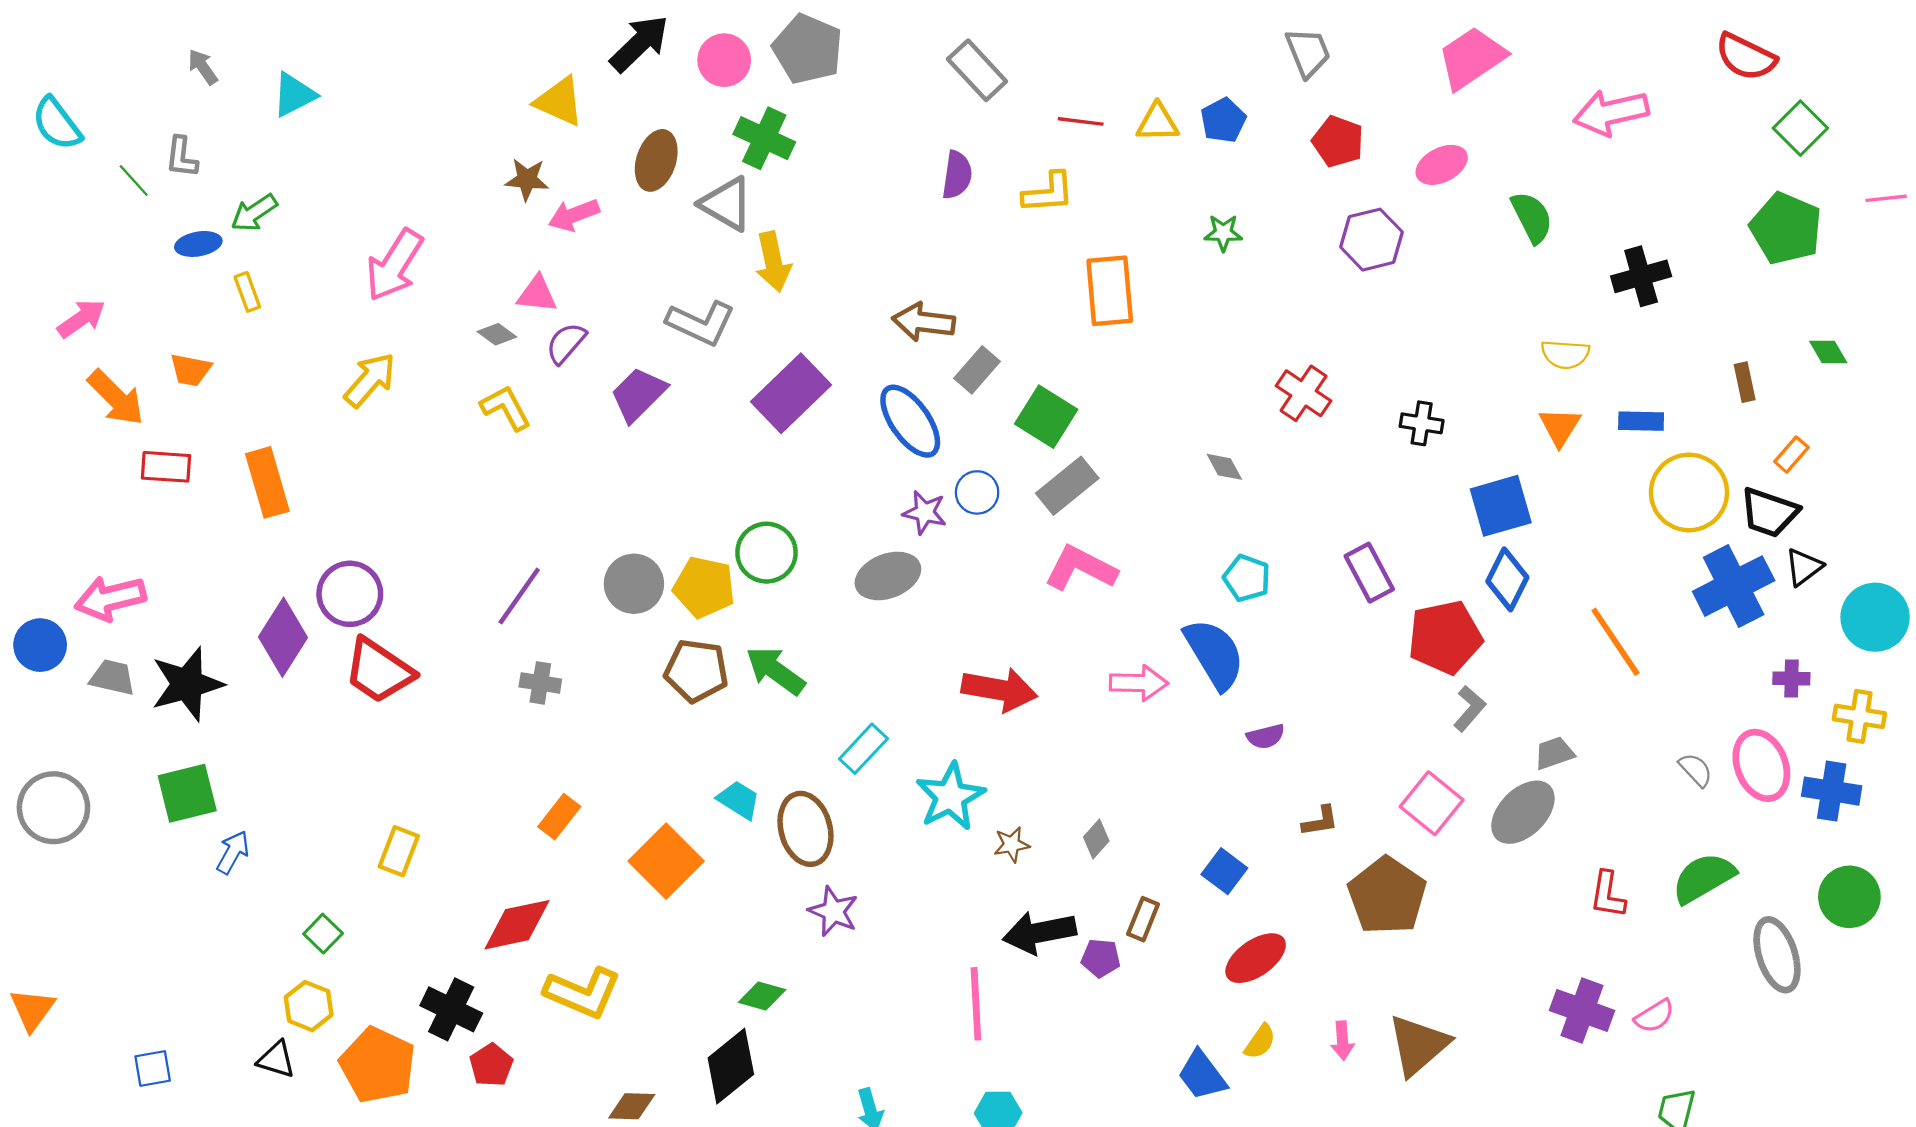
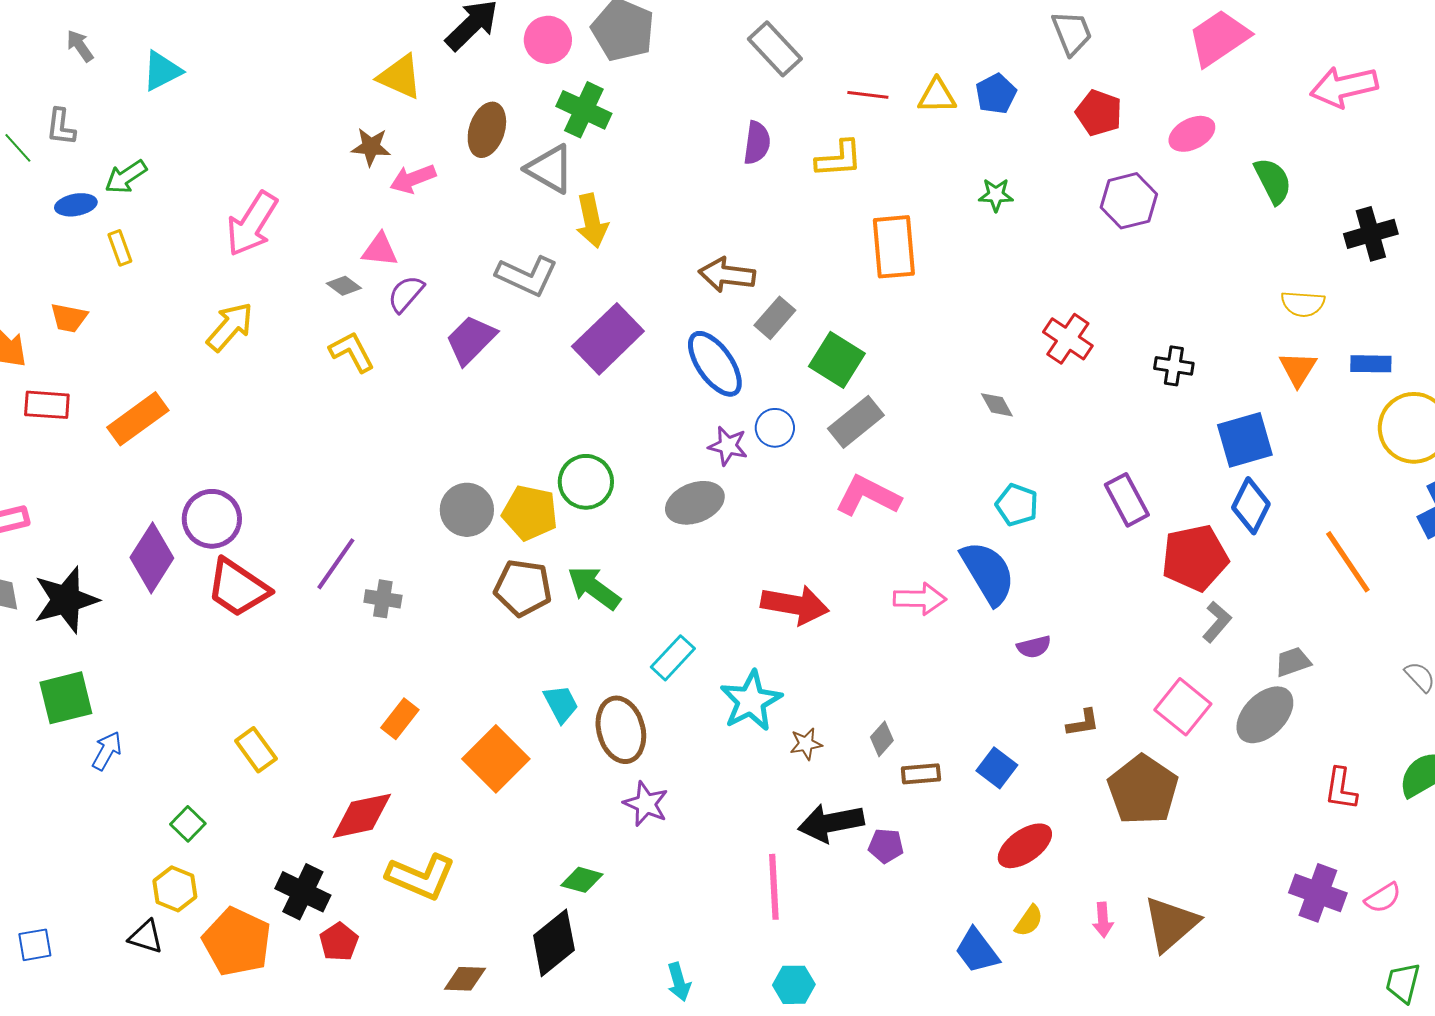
orange rectangle: (267, 482) -> (138, 419), turned 70
purple line: (519, 596) -> (336, 564), moved
cyan trapezoid: (739, 800) -> (561, 704), turned 30
yellow rectangle: (399, 851) -> (256, 750), turned -57
brown rectangle: (1143, 919) -> (921, 774), moved, turned 63

